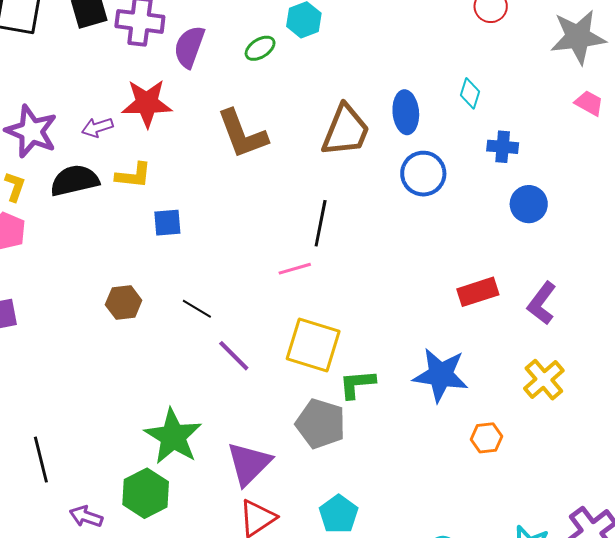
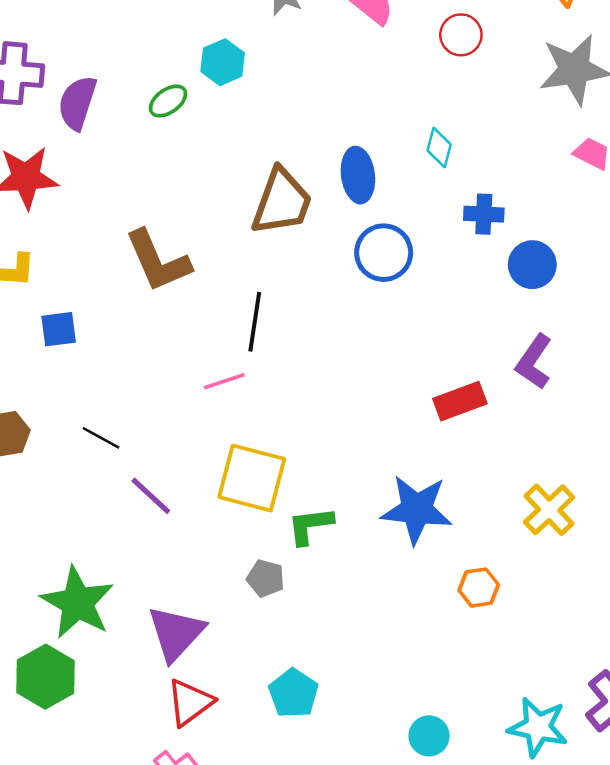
brown L-shape: (242, 134) -> (158, 261), moved
blue circle: (529, 204) -> (532, 265), moved
purple L-shape: (542, 303) -> (534, 362), moved
gray pentagon: (321, 424) -> (266, 578), size x0.6

